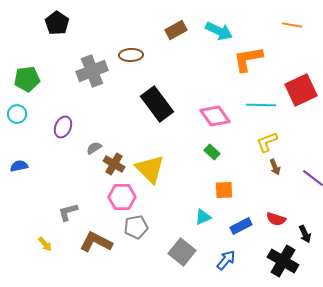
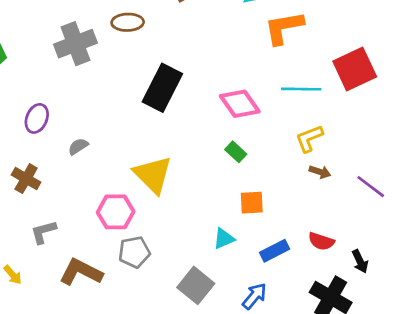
black rectangle: (157, 104) -> (162, 88), turned 64
brown cross: (114, 164) -> (26, 179), moved
brown arrow: (275, 167) -> (320, 172), turned -49

